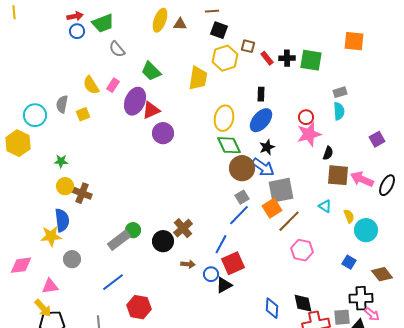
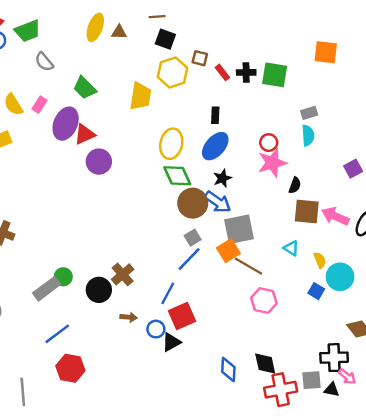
brown line: (289, 221) -> (249, 266), turned 75
blue square: (349, 262) -> (316, 291), moved
blue line: (113, 282) -> (57, 334), moved

